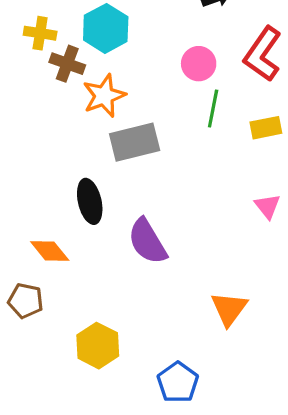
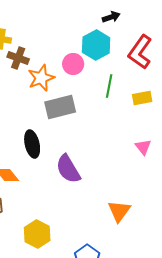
cyan hexagon: (106, 28) -> (96, 45), moved
pink circle: (199, 64) -> (73, 64), moved

